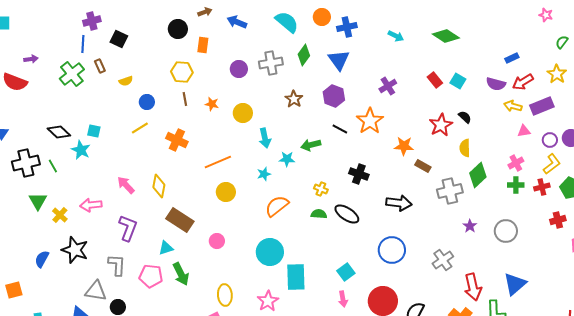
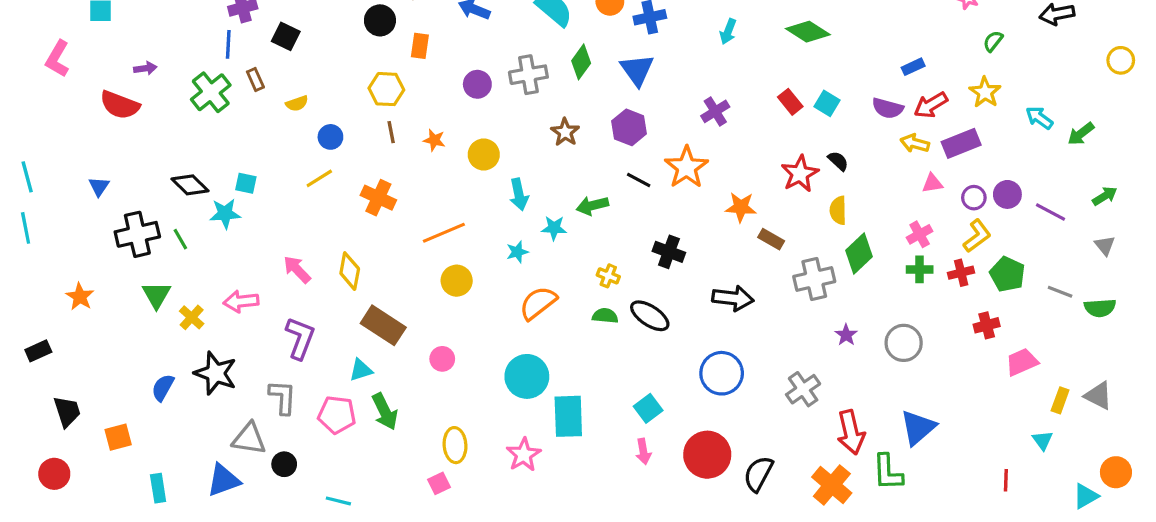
cyan arrow: (396, 36) -> (728, 32), turned 84
cyan star: (81, 150) -> (225, 214), turned -30

